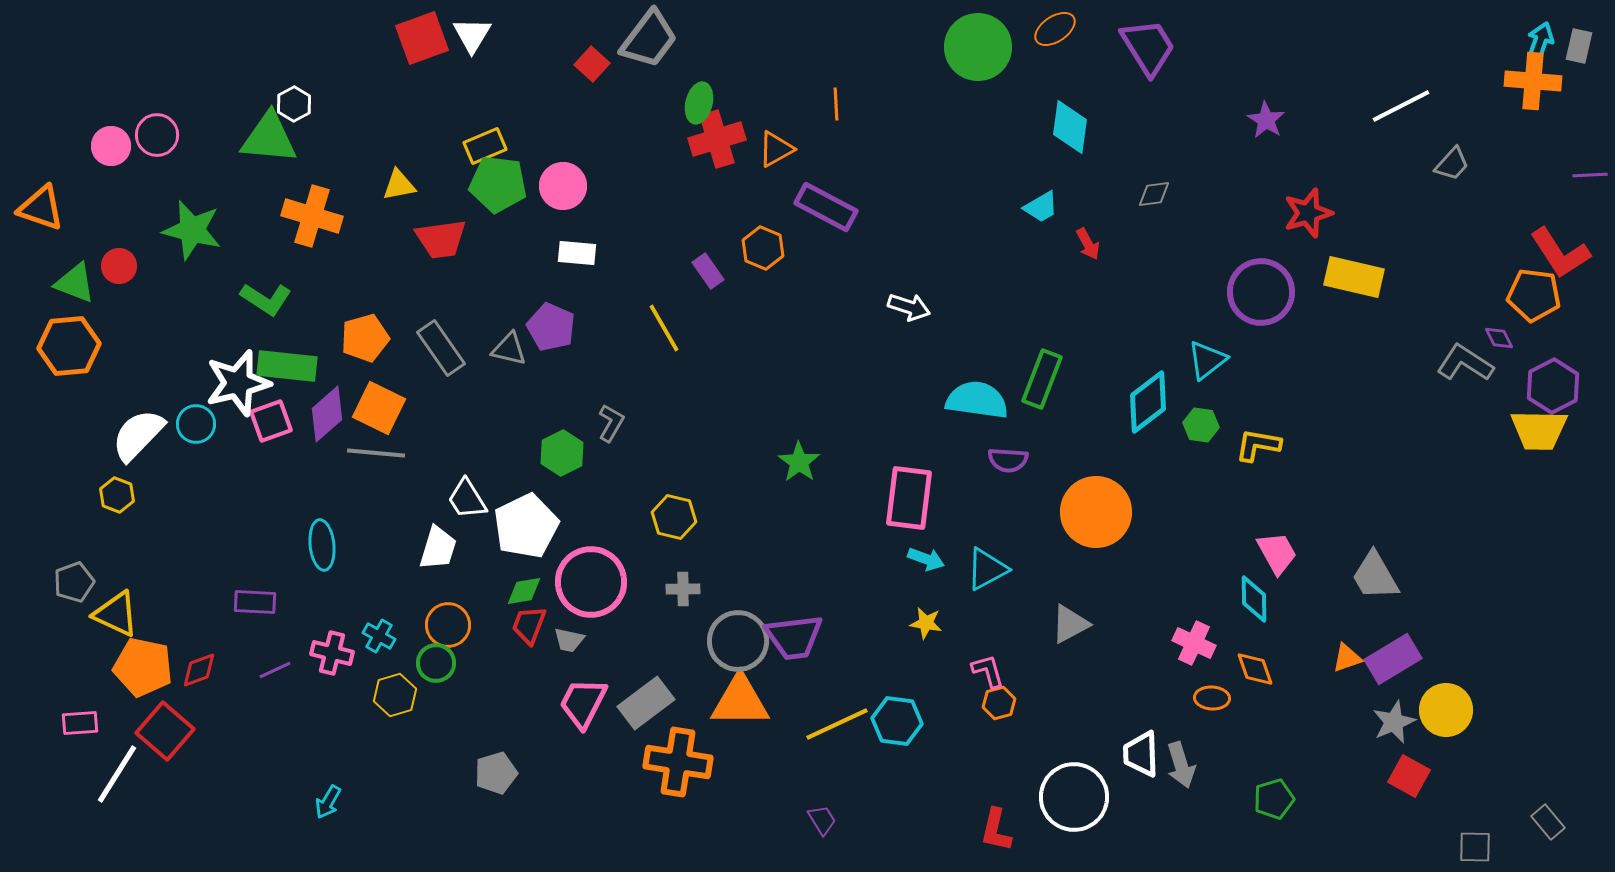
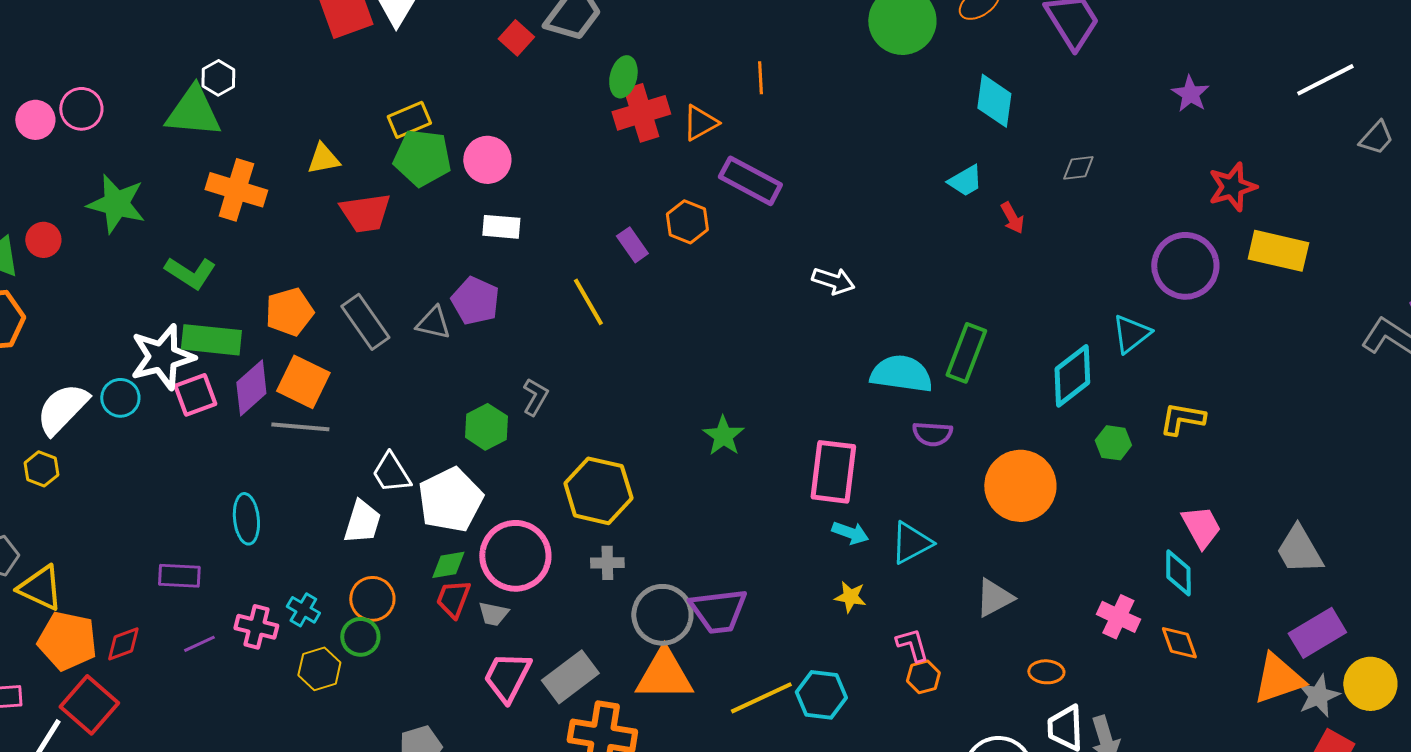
green hexagon: (1201, 425) -> (1113, 443), moved
yellow hexagon: (674, 517) -> (598, 491), size x1.5
orange triangle: (1347, 658) -> (1278, 679), moved, size x1.8
orange ellipse: (1212, 698) -> (1046, 672), moved

